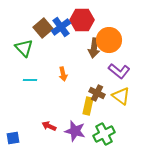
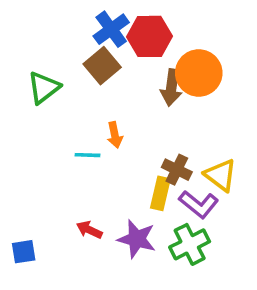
blue cross: (61, 27) -> (111, 29), moved
brown square: (43, 28) -> (102, 66), moved
green triangle: (24, 48) -> (44, 88), turned 36
purple L-shape: (119, 71) -> (199, 204), moved
cyan line: (30, 80) -> (87, 155), moved

